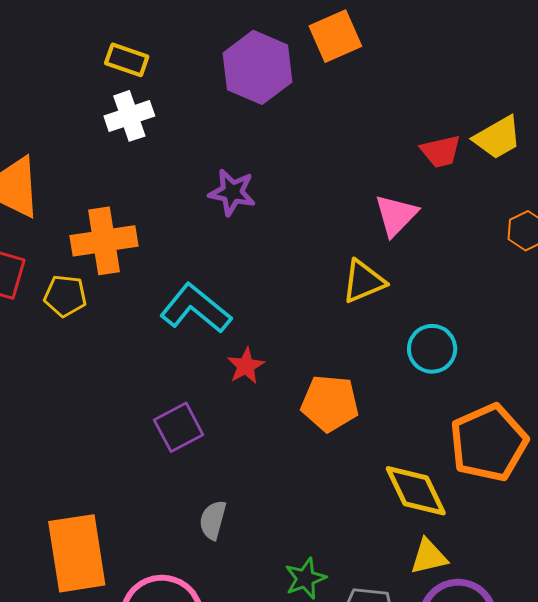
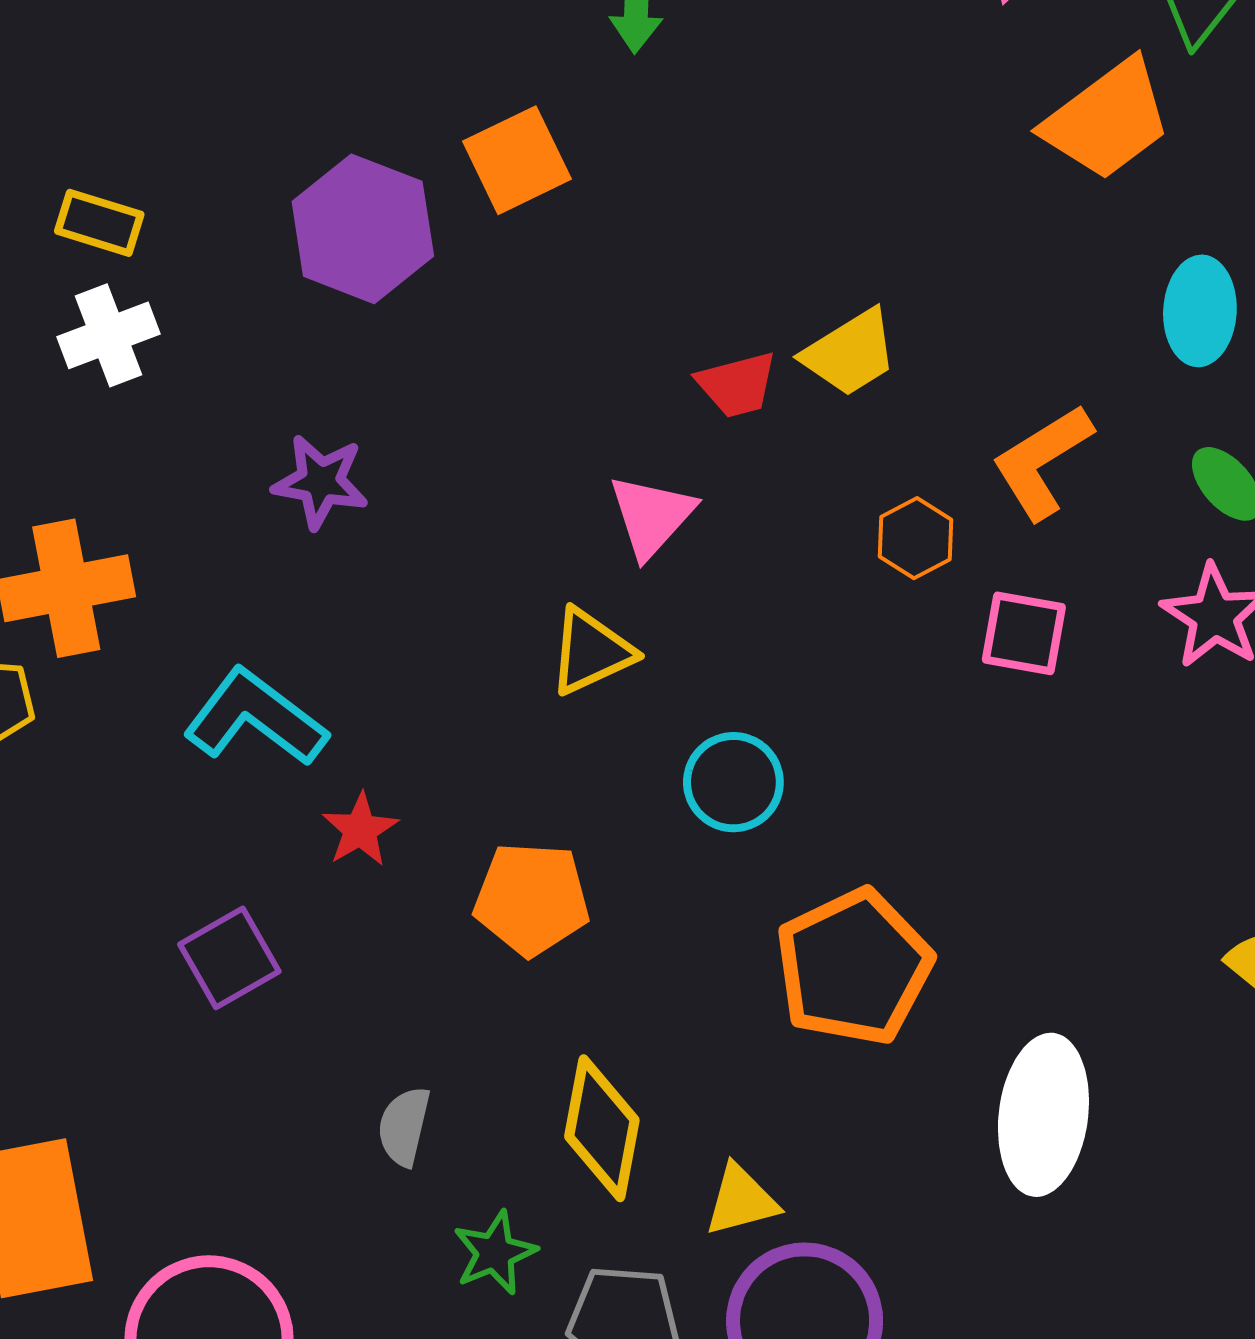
yellow diamond: (416, 491) -> (602, 1128), moved, turned 38
gray semicircle: (213, 520) -> (404, 1126), moved

